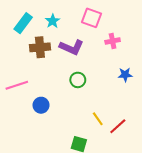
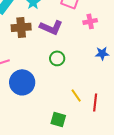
blue circle: (41, 105) -> (22, 82), size x1.6
red line: (118, 126) -> (95, 102), turned -42

